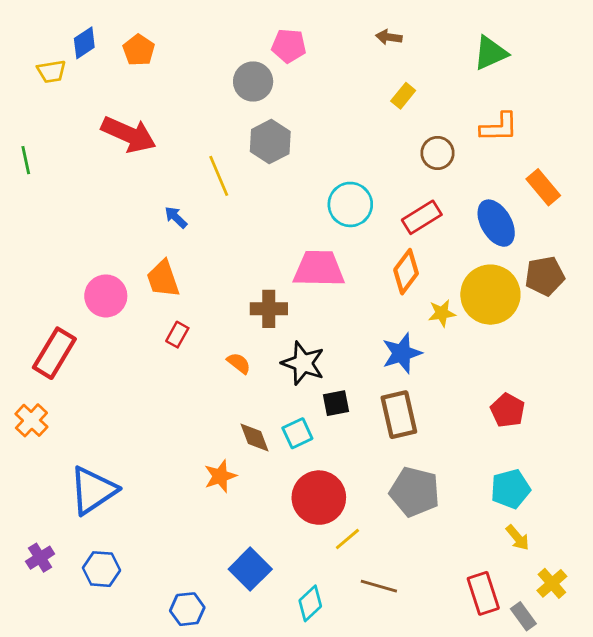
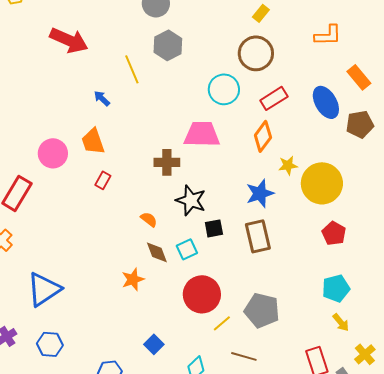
brown circle: (438, 153) -> (256, 53), moved, size x1.5
brown pentagon: (545, 276) -> (360, 124), moved
yellow circle: (490, 295) -> (322, 183), moved
orange semicircle: (239, 363) -> (149, 219), moved
gray pentagon: (415, 492) -> (262, 310), moved
blue square: (250, 569) -> (154, 344), size x0.7

